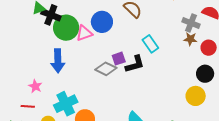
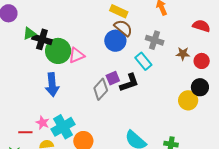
blue circle: (102, 22) -> (115, 41), moved
gray cross: (191, 23) -> (155, 40), moved
gray diamond: (106, 69) -> (101, 89), turned -70
pink star: (35, 86) -> (43, 123), moved
yellow circle: (196, 96) -> (188, 100), moved

